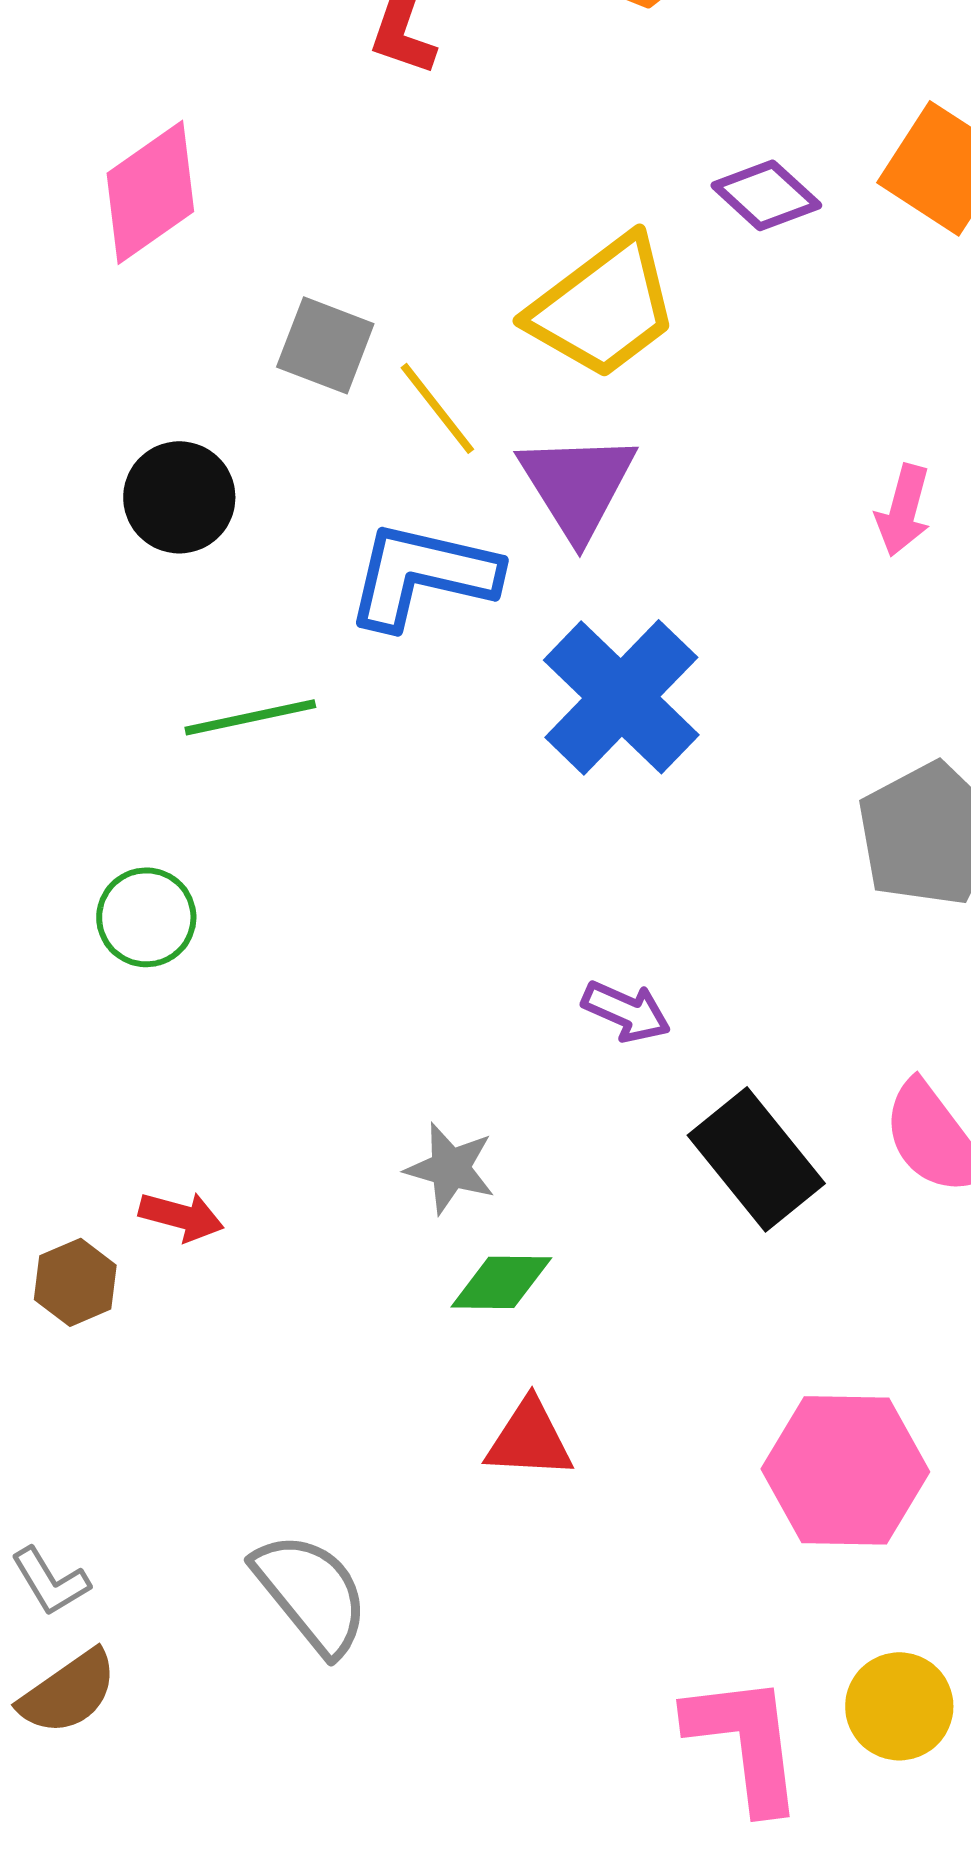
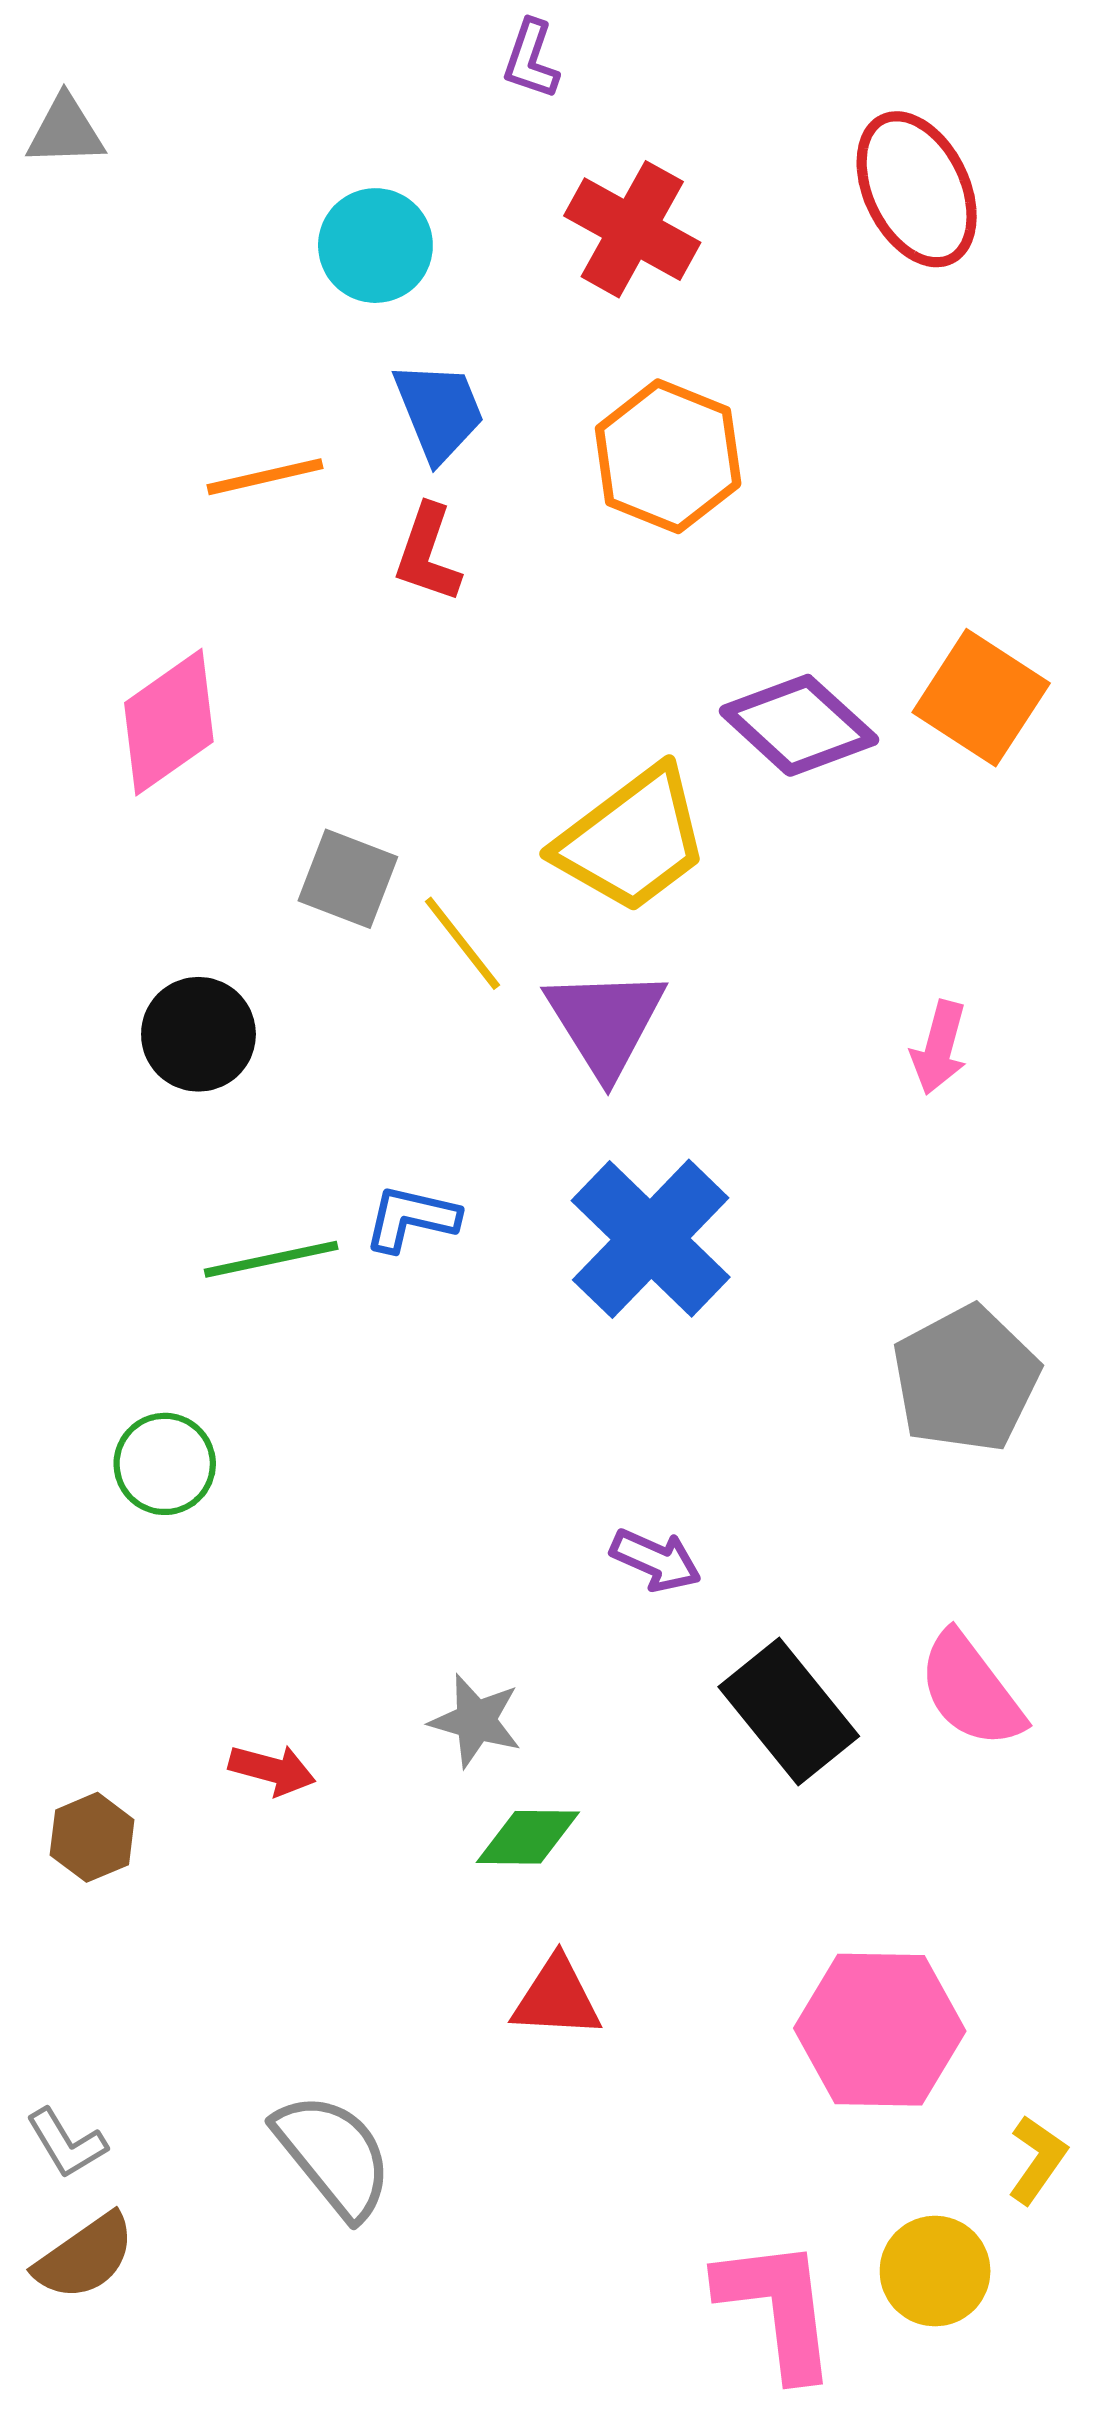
purple diamond: (766, 195) -> (799, 725), size x1.4
blue L-shape: (422, 575) -> (411, 1218), moved, size x0.6
red arrow: (181, 1216) -> (272, 1770), moved

